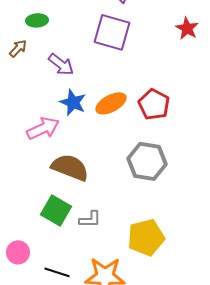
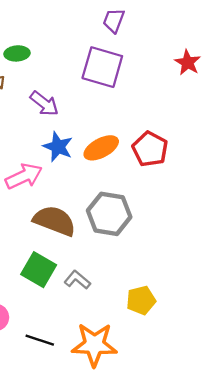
gray hexagon: (147, 161) -> (109, 214), moved
gray L-shape: (90, 219) -> (77, 280), turned -140
yellow pentagon: (146, 237) -> (141, 300), size x0.7

